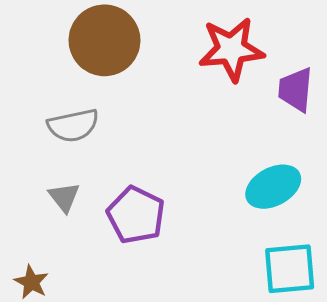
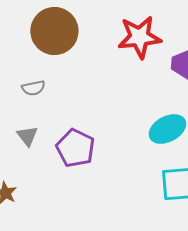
gray semicircle: (73, 125) -> (33, 88), size x0.7

